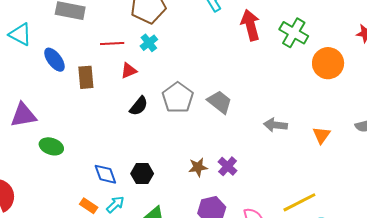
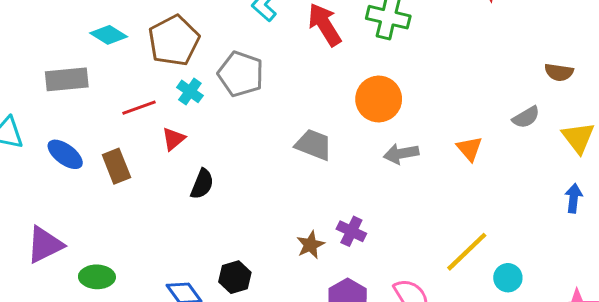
orange circle: (328, 63) -> (379, 99), moved
gray pentagon: (178, 98) -> (241, 74), moved

